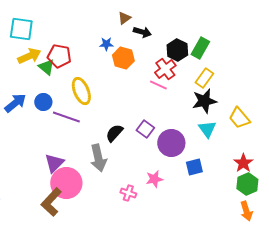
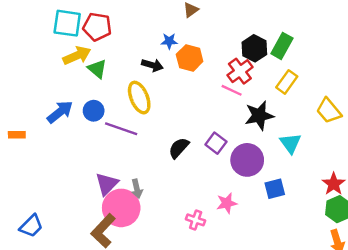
black arrow: (142, 32) -> (152, 65), moved
red pentagon: (59, 56) -> (97, 27), moved
black star: (204, 101) -> (259, 116), moved
yellow trapezoid: (239, 118) -> (329, 111), moved
gray arrow: (98, 158) -> (137, 189), moved, size x0.6

